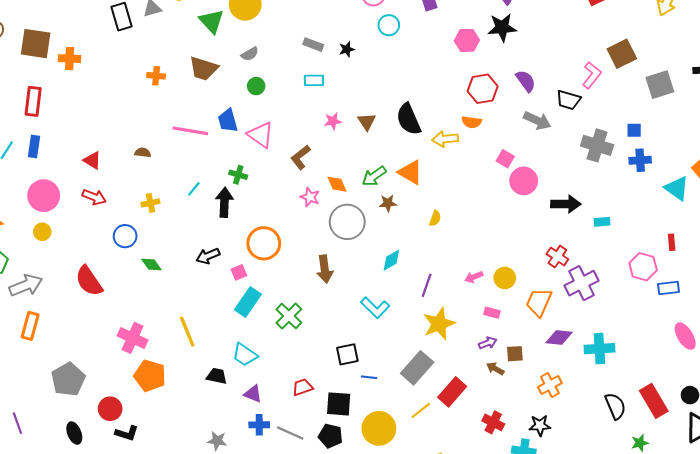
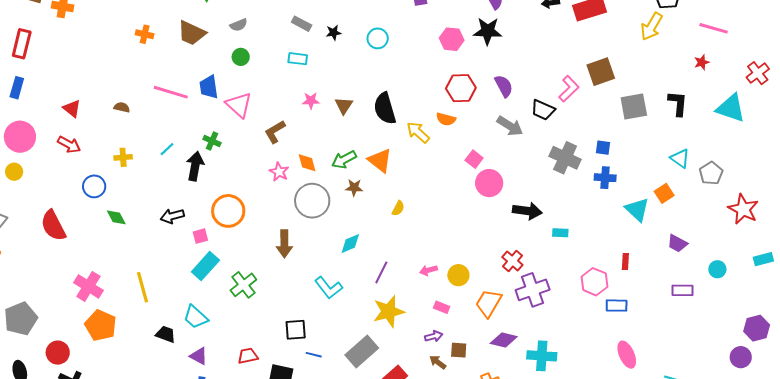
cyan circle: (389, 25) -> (378, 38), moved
yellow arrow: (445, 139) -> (418, 132), turned 40

